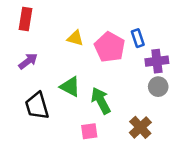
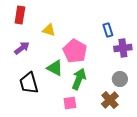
yellow triangle: (75, 38) -> (49, 30), moved
pink pentagon: (110, 47) -> (75, 51), moved
gray circle: (158, 87) -> (120, 79), moved
green arrow: (101, 101) -> (79, 79), turned 50

